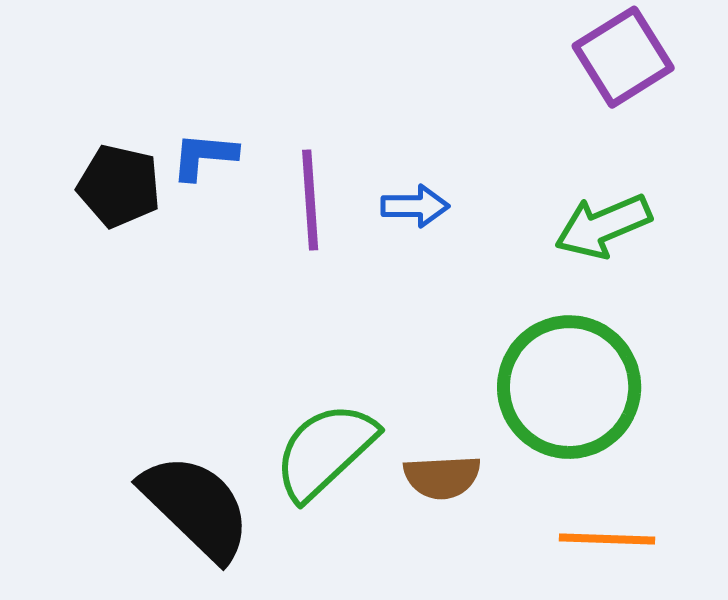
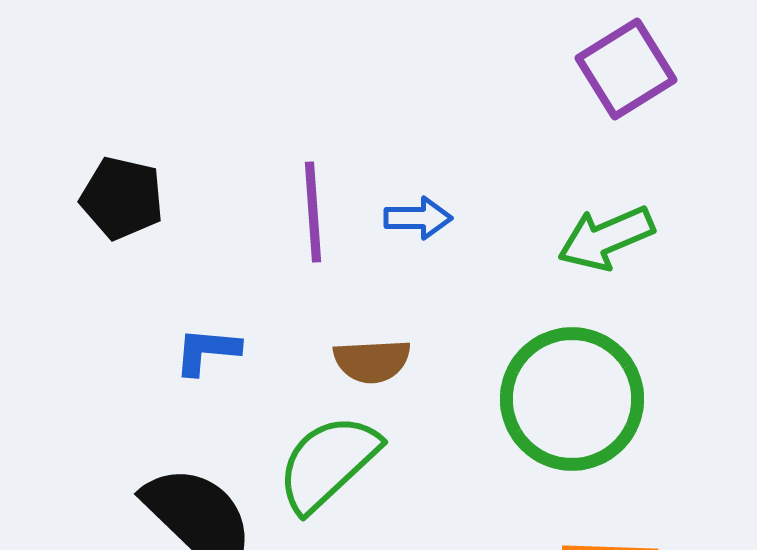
blue L-shape: (204, 156) -> (207, 351), moved
brown semicircle: (442, 477) -> (372, 361), moved

